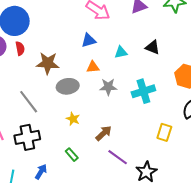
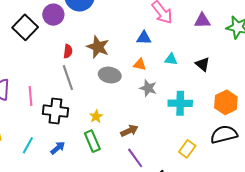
red semicircle: (20, 48) -> (68, 51), moved
yellow star: (73, 119) -> (96, 116), moved
green rectangle: (72, 155) -> (92, 141), size x1.5

